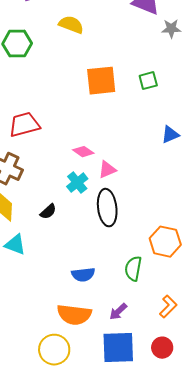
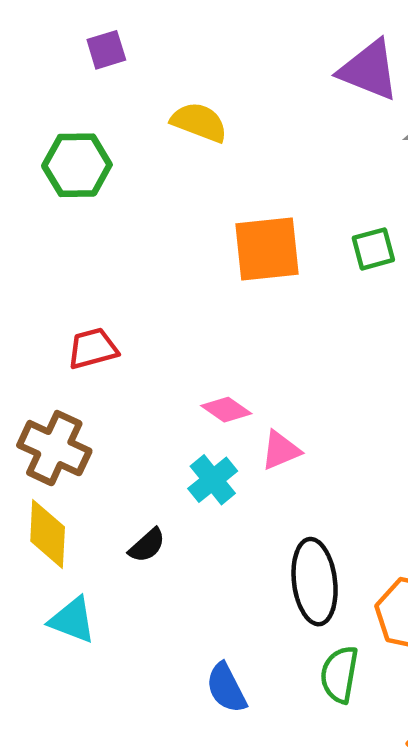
red trapezoid: (24, 125) -> (93, 348), size x0.7
black ellipse: (107, 208) -> (315, 582), moved
blue semicircle: (83, 275) -> (226, 688), turned 70

